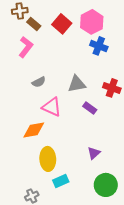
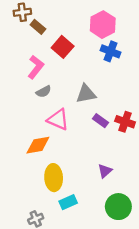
red square: (62, 24) -> (63, 47), moved
pink L-shape: (26, 47) -> (36, 67), moved
red cross: (112, 88) -> (125, 122), moved

